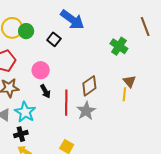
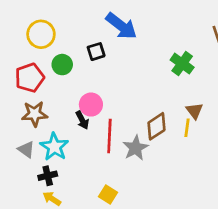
green circle: (26, 31) -> (62, 65), moved
black square: (54, 39) -> (96, 52), turned 32
pink circle: (41, 70) -> (91, 105), moved
brown diamond: (89, 86) -> (156, 126), moved

